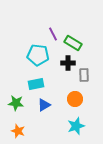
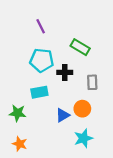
purple line: (53, 34) -> (41, 26), moved
black cross: (68, 63) -> (65, 72), moved
blue triangle: (44, 105) -> (63, 115), moved

